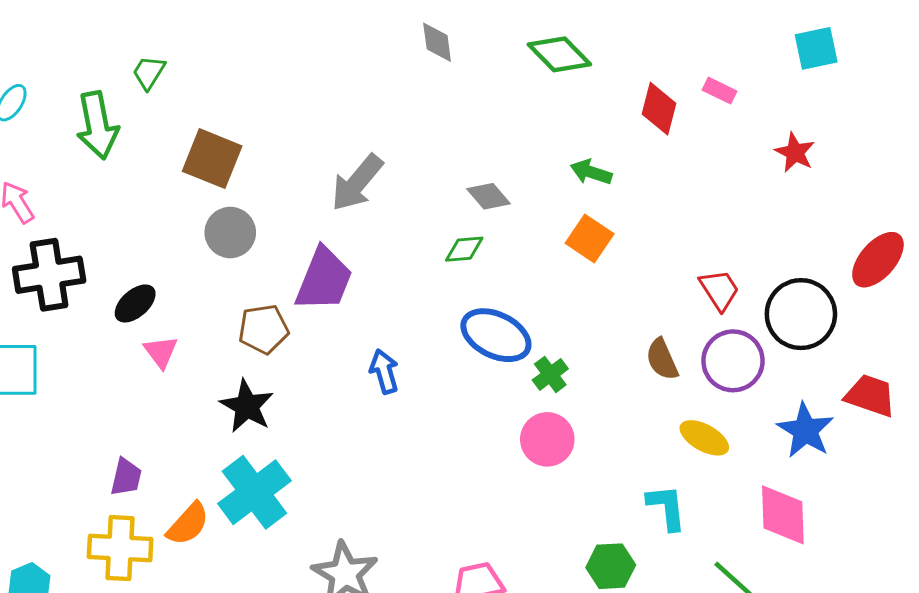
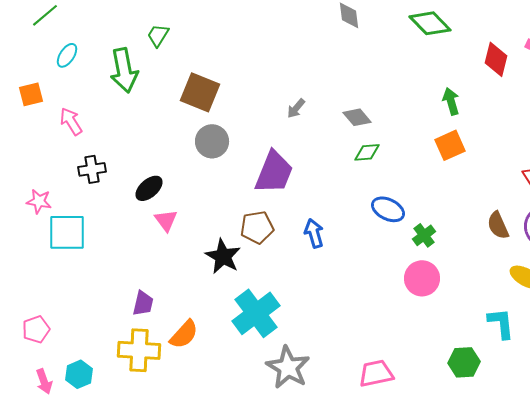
green arrow: (591, 172) -> (451, 101), turned 56
gray arrow: (357, 183) -> (296, 108), size x0.5
gray diamond: (488, 196) -> (357, 117), moved
orange square: (590, 239) -> (450, 145), turned 32
black cross: (49, 275) -> (92, 169), size x0.6
brown pentagon: (263, 329) -> (257, 227), moved
blue ellipse: (496, 335) -> (388, 209), size x0.7
cyan cross: (254, 492) -> (256, 313), moved

